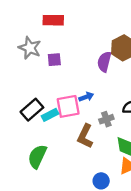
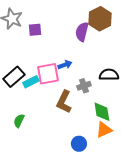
green semicircle: (37, 156) -> (19, 121), size x0.6

